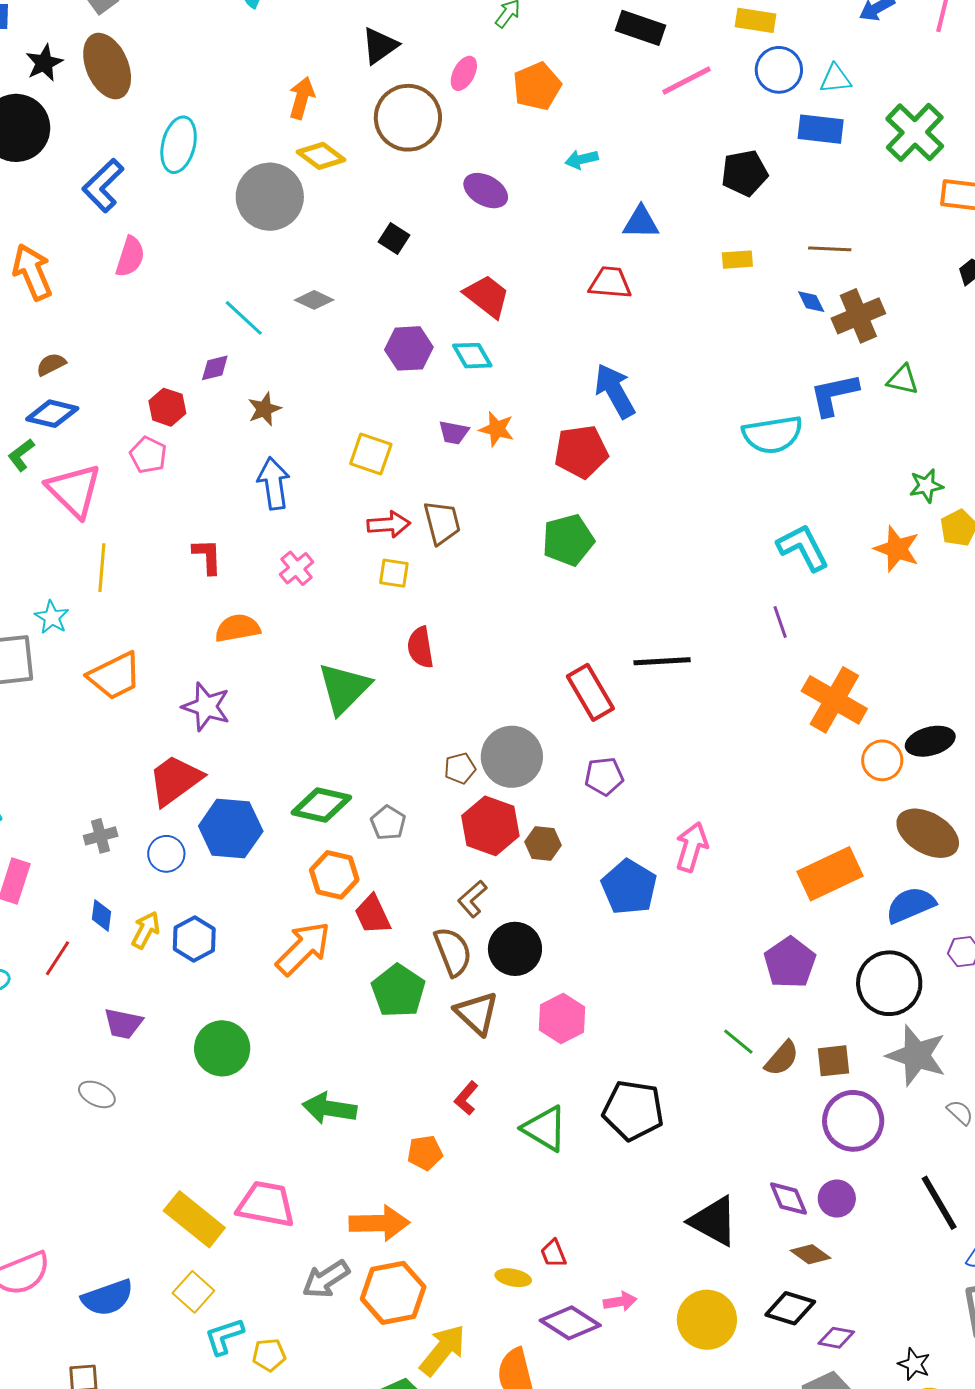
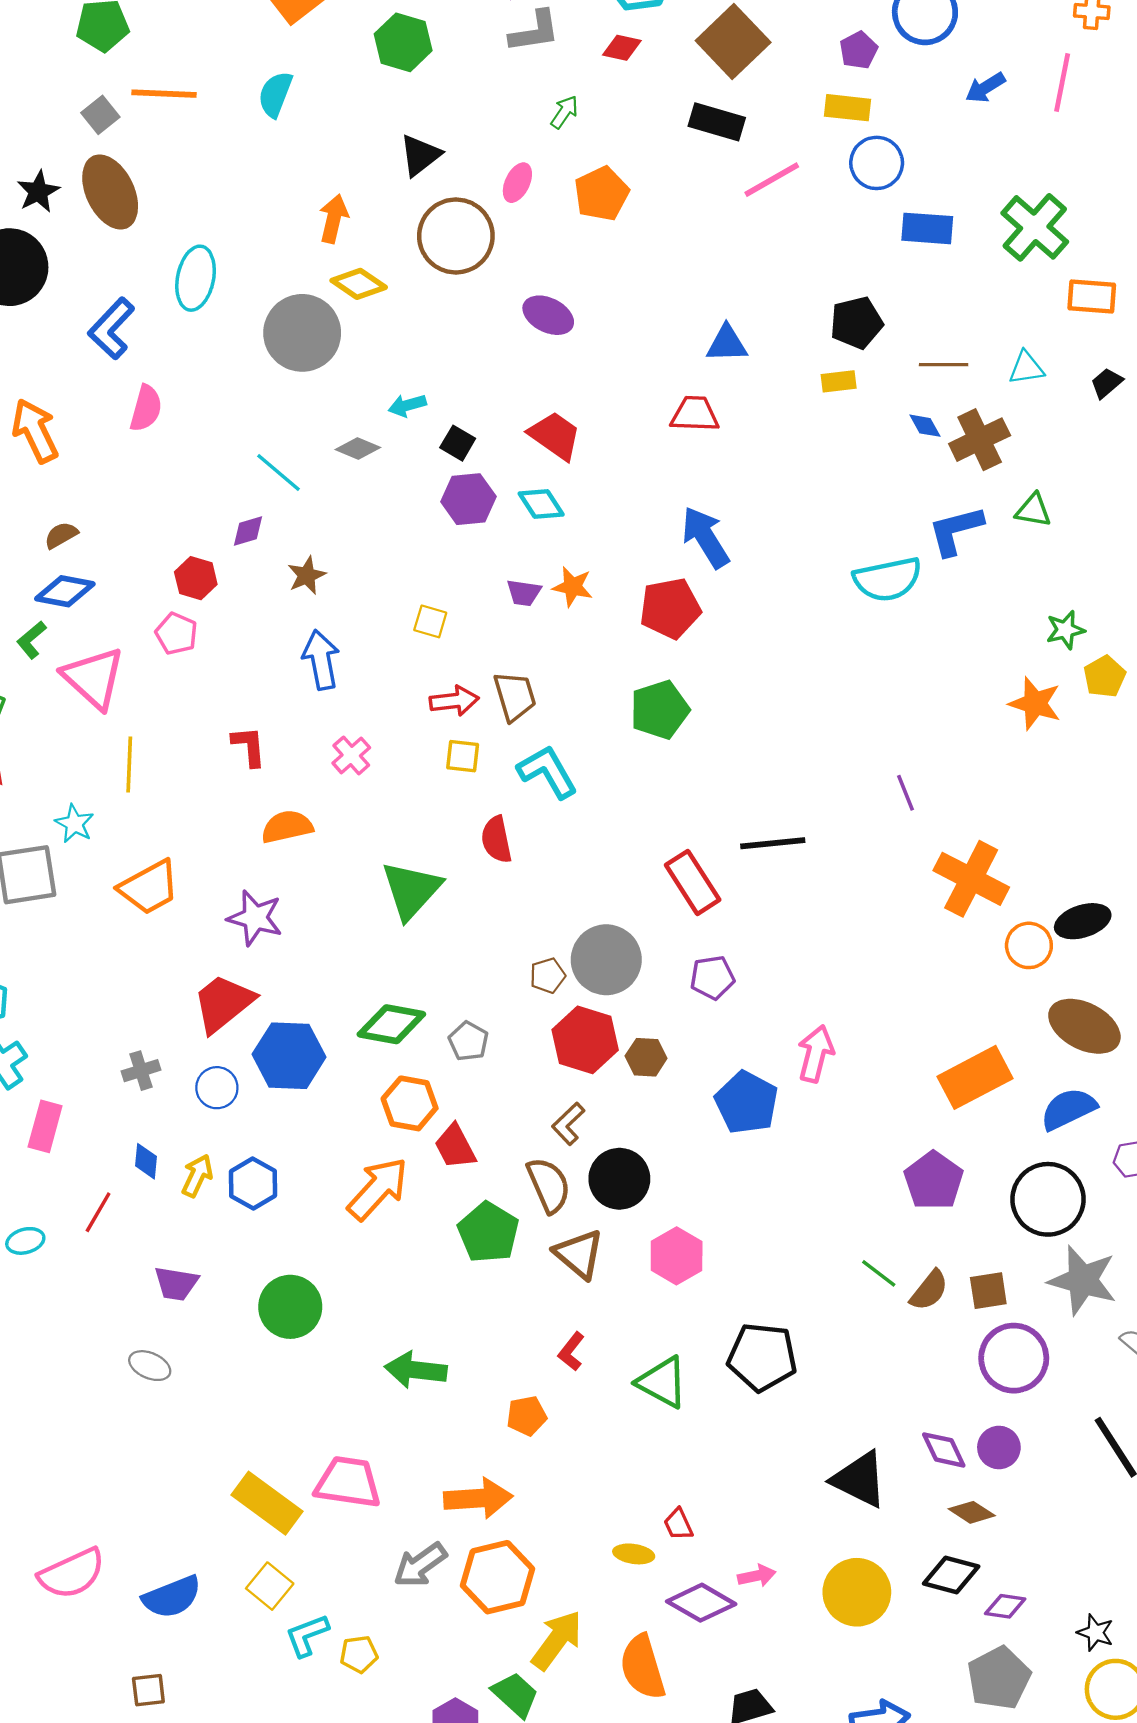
cyan triangle: (835, 79) -> (1026, 368), moved
cyan arrow: (582, 159) -> (407, 405), moved
black pentagon: (745, 173) -> (856, 323), moved
black square: (394, 238) -> (458, 443), moved
yellow square: (371, 454) -> (430, 621), size x0.7
cyan L-shape: (803, 548) -> (547, 772), moved

